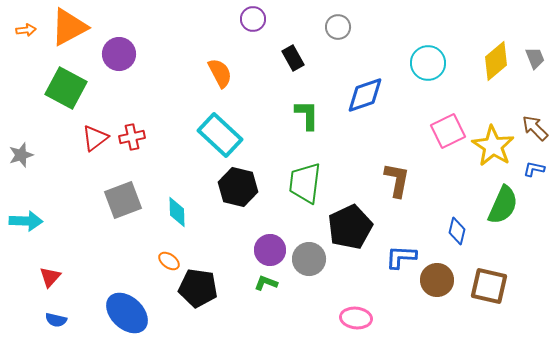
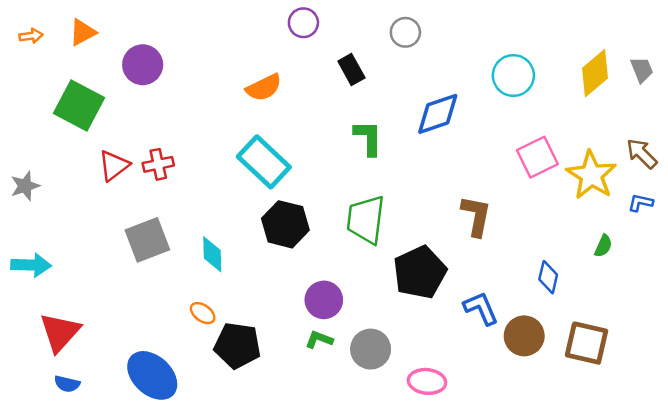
orange triangle: (69, 27) -> (83, 32), size x0.6
orange semicircle: (220, 73) -> (264, 88), turned 92
green semicircle: (503, 205) -> (603, 246), size x0.5
blue L-shape: (401, 257) -> (481, 308), turned 64
gray circle: (309, 259) -> (371, 349), moved
red triangle: (50, 277) -> (60, 332), size x1.6

